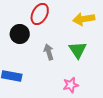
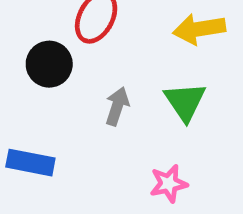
gray arrow: (49, 52) -> (117, 106), turned 35

